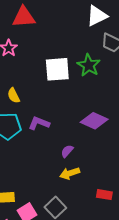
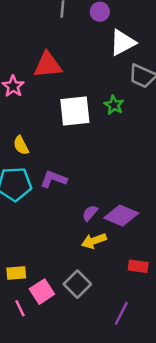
red triangle: (24, 17) -> (48, 65), moved
green star: (89, 65) -> (114, 105), size x0.7
purple diamond: (94, 121) -> (121, 215), moved

